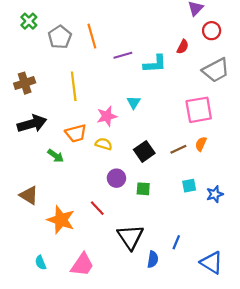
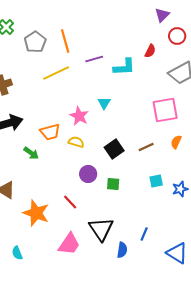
yellow line: (74, 86) -> (56, 73), moved, turned 72
pink star: (107, 116) -> (79, 116), turned -30
orange semicircle: (201, 144) -> (176, 142), moved
pink trapezoid: (82, 265) -> (69, 244), moved

